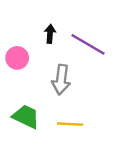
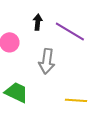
yellow line: (70, 124) -> (76, 100), moved

